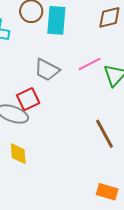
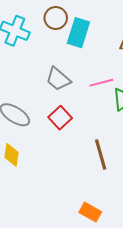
red square: (28, 99) -> (60, 118), moved, turned -30

